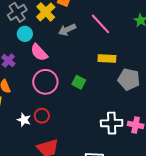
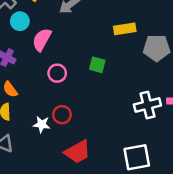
pink semicircle: (39, 52) -> (42, 40), turned 84
pink circle: (45, 82) -> (57, 73), size x0.6

